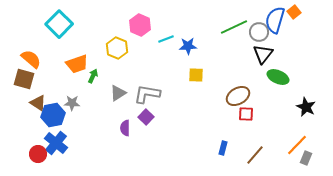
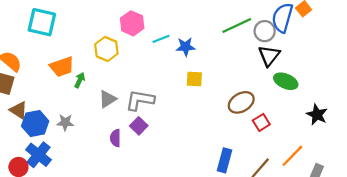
cyan square: (59, 24) -> (42, 22), turned -32
gray star: (72, 103) -> (65, 122), moved
red square: (246, 114) -> (261, 122), moved, turned -35
orange line: (297, 145) -> (292, 156), moved
blue rectangle: (223, 148) -> (225, 160), size x1.5

